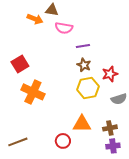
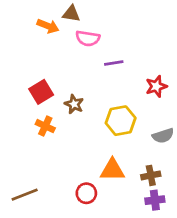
red square: (20, 64) -> (41, 92), moved
brown star: (84, 65) -> (74, 104), moved
red star: (110, 74) -> (156, 86), moved
orange cross: (33, 92) -> (45, 126), size x0.6

